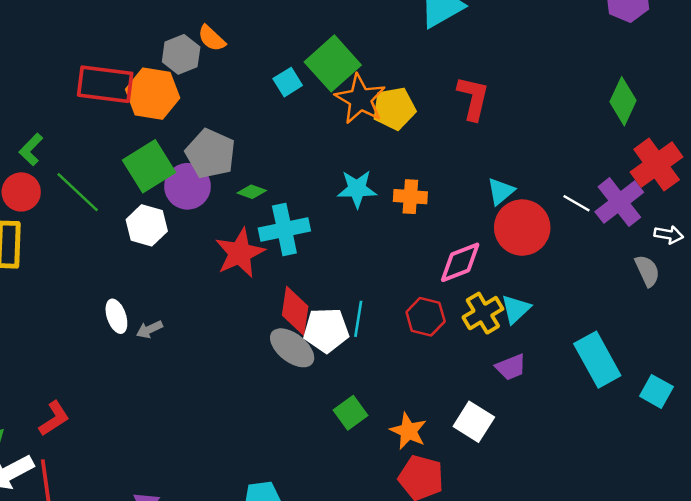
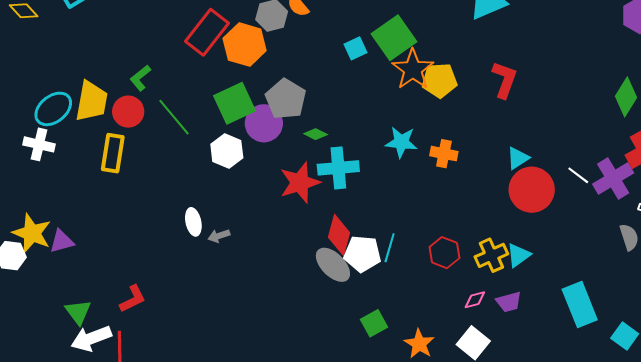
red rectangle: (105, 84) -> (207, 32), turned -66
pink diamond: (460, 262) -> (475, 300), moved, size x0.6

